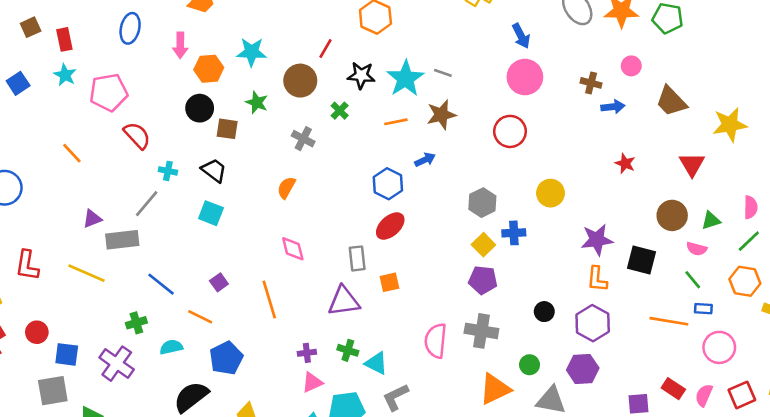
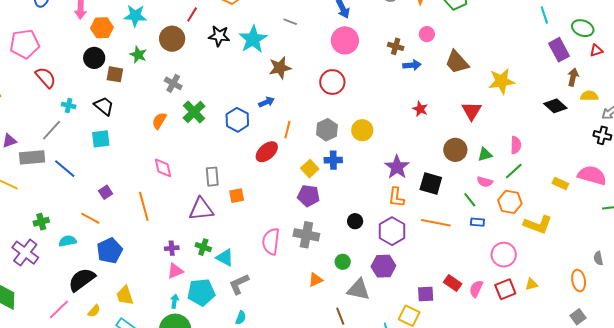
gray line: (443, 73) -> (290, 22), moved
green cross: (340, 111) -> (194, 112), moved, size x1.6
orange line: (396, 122) -> (287, 130), moved, turned -66
gray hexagon: (482, 203) -> (327, 130), moved
cyan square: (211, 213) -> (101, 139), turned -30
red ellipse: (390, 226) -> (267, 152), moved
purple star: (597, 240) -> (397, 167), turned -30
pink semicircle: (697, 249) -> (485, 182), moved
blue line: (161, 284) -> (65, 169), moved
orange line: (669, 321) -> (436, 223), moved
pink circle: (719, 347) -> (504, 255), moved
orange triangle: (495, 389) -> (316, 280), size x0.6

